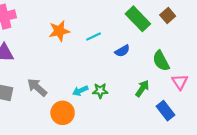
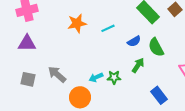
green semicircle: (161, 61) -> (156, 47), moved
green arrow: (142, 88) -> (138, 65), moved
blue rectangle: (165, 111) -> (159, 95), moved

